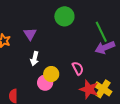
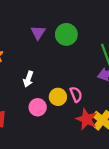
purple triangle: (30, 34) -> (38, 32), moved
yellow circle: (51, 74) -> (58, 97), moved

